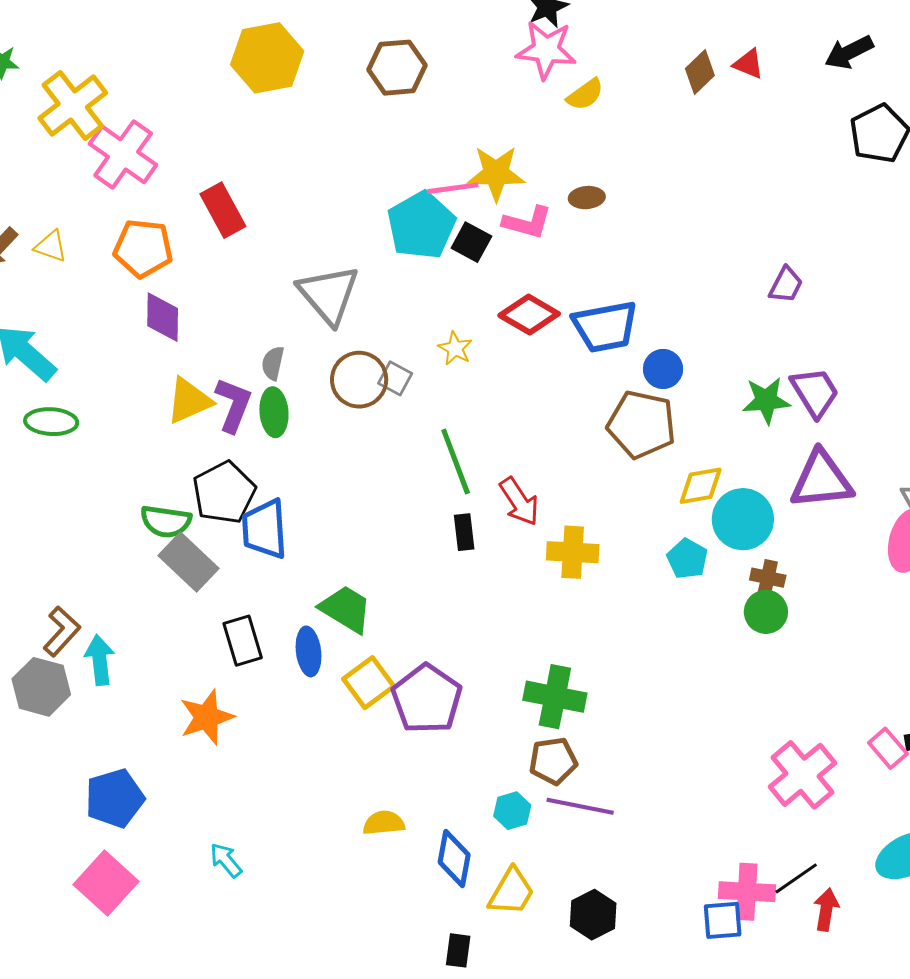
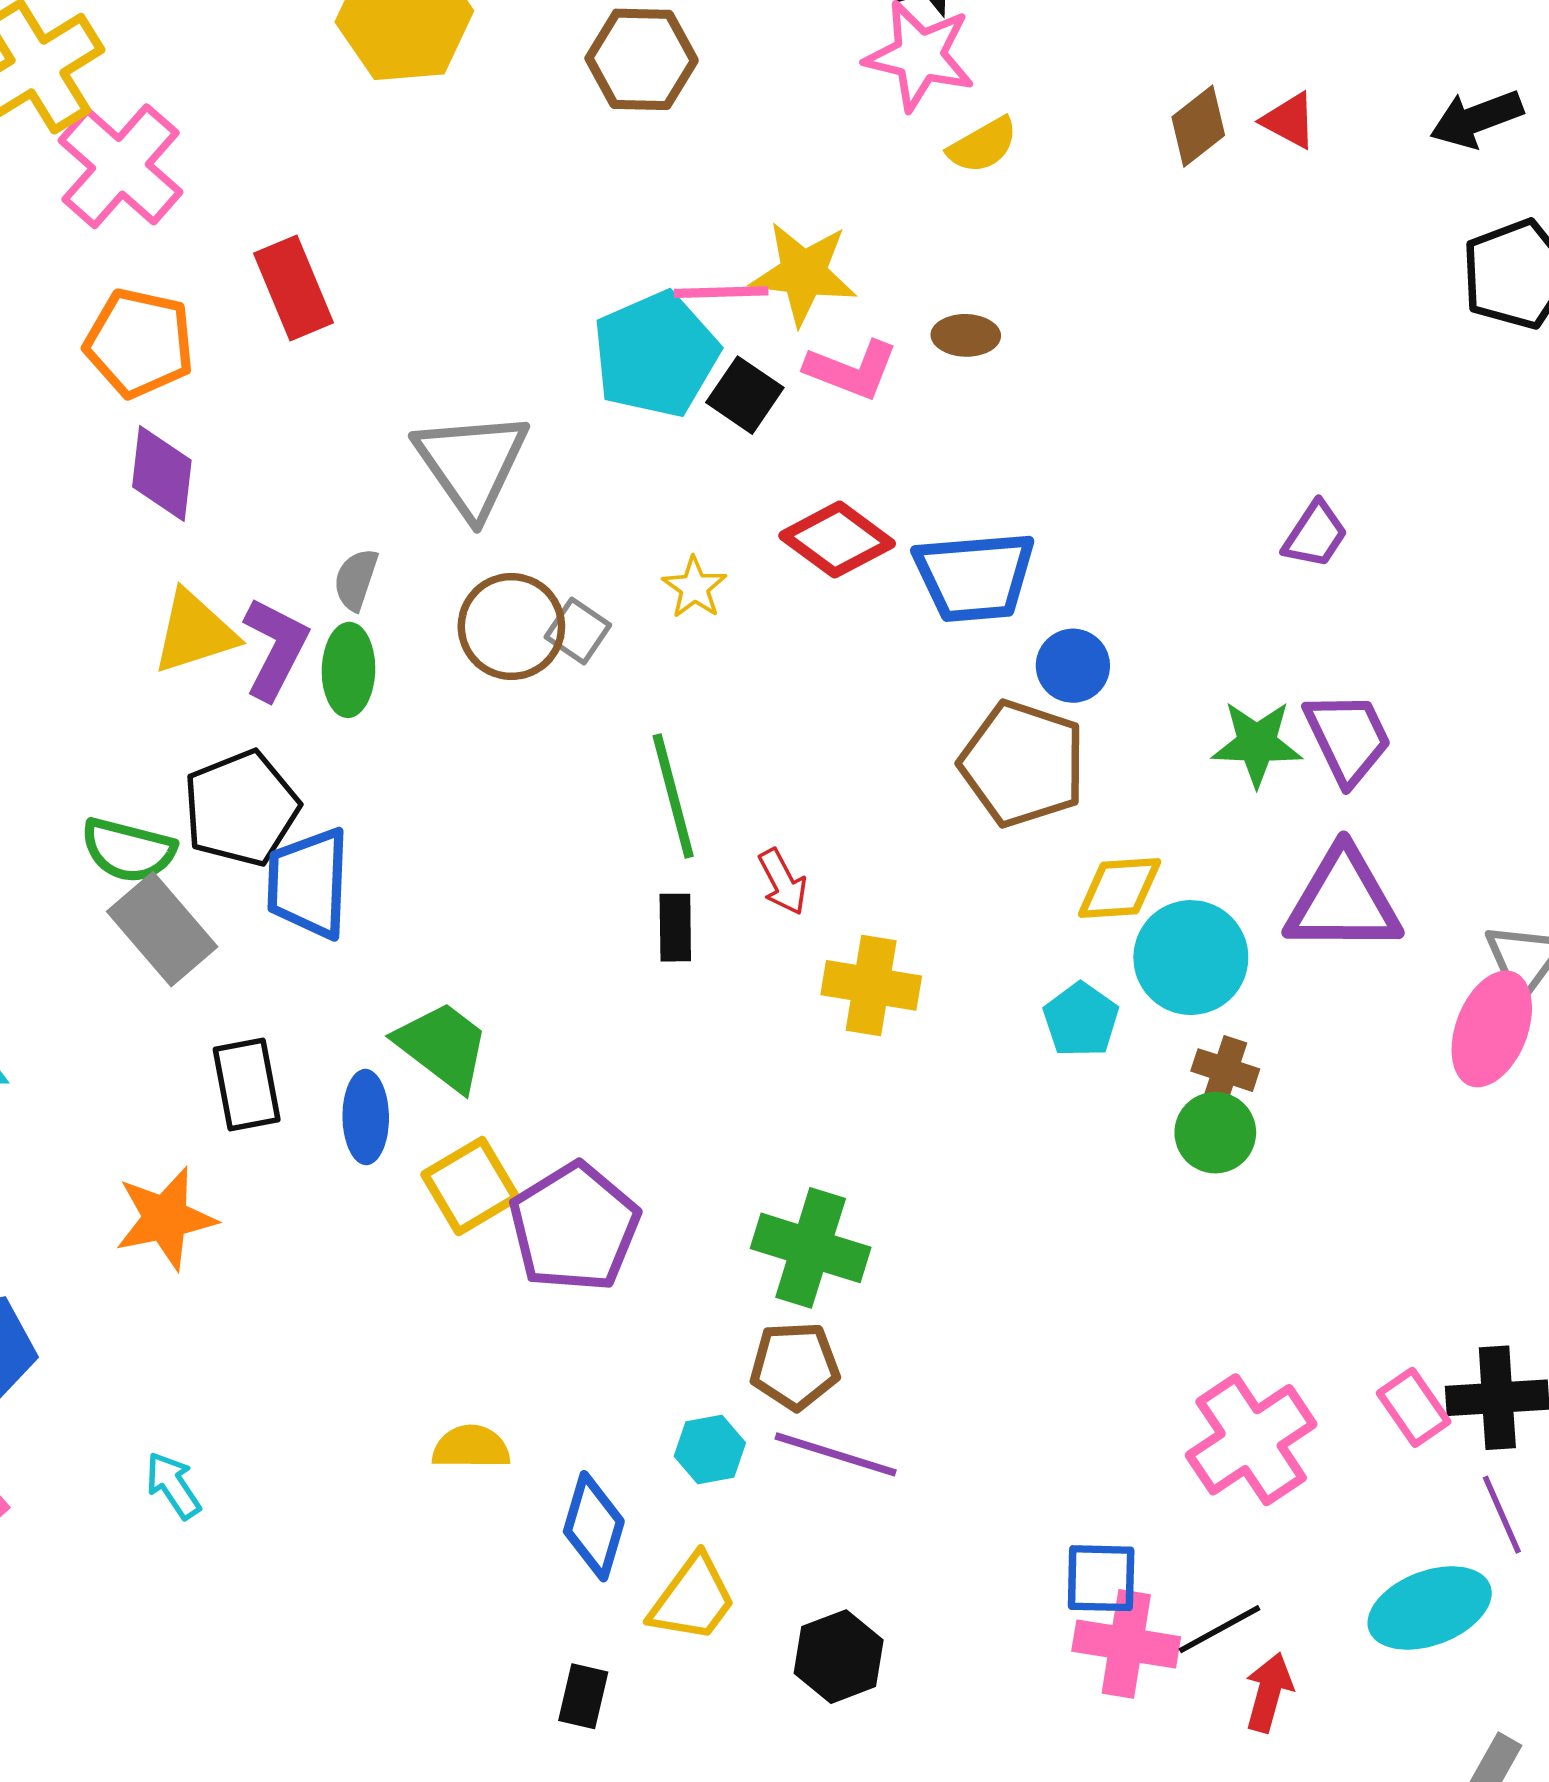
red arrow: (519, 502) -> (783, 882), size x0.7
blue square: (723, 920) -> (1101, 1578), moved

